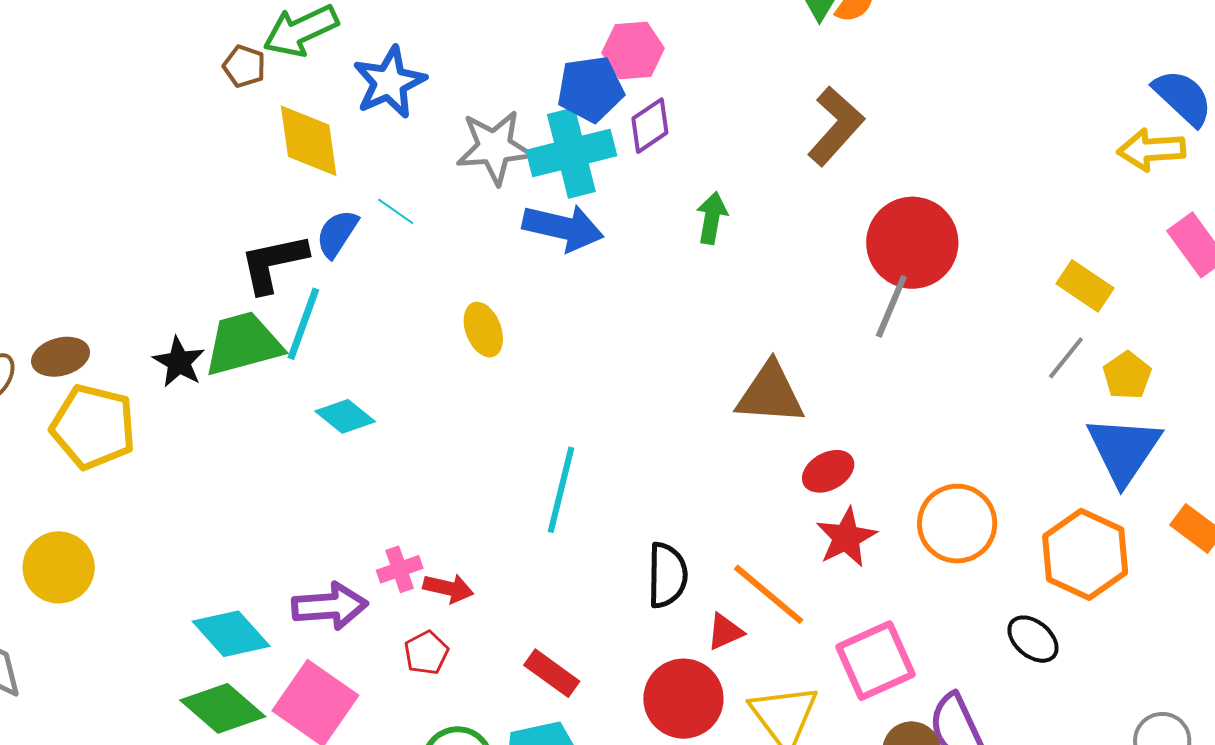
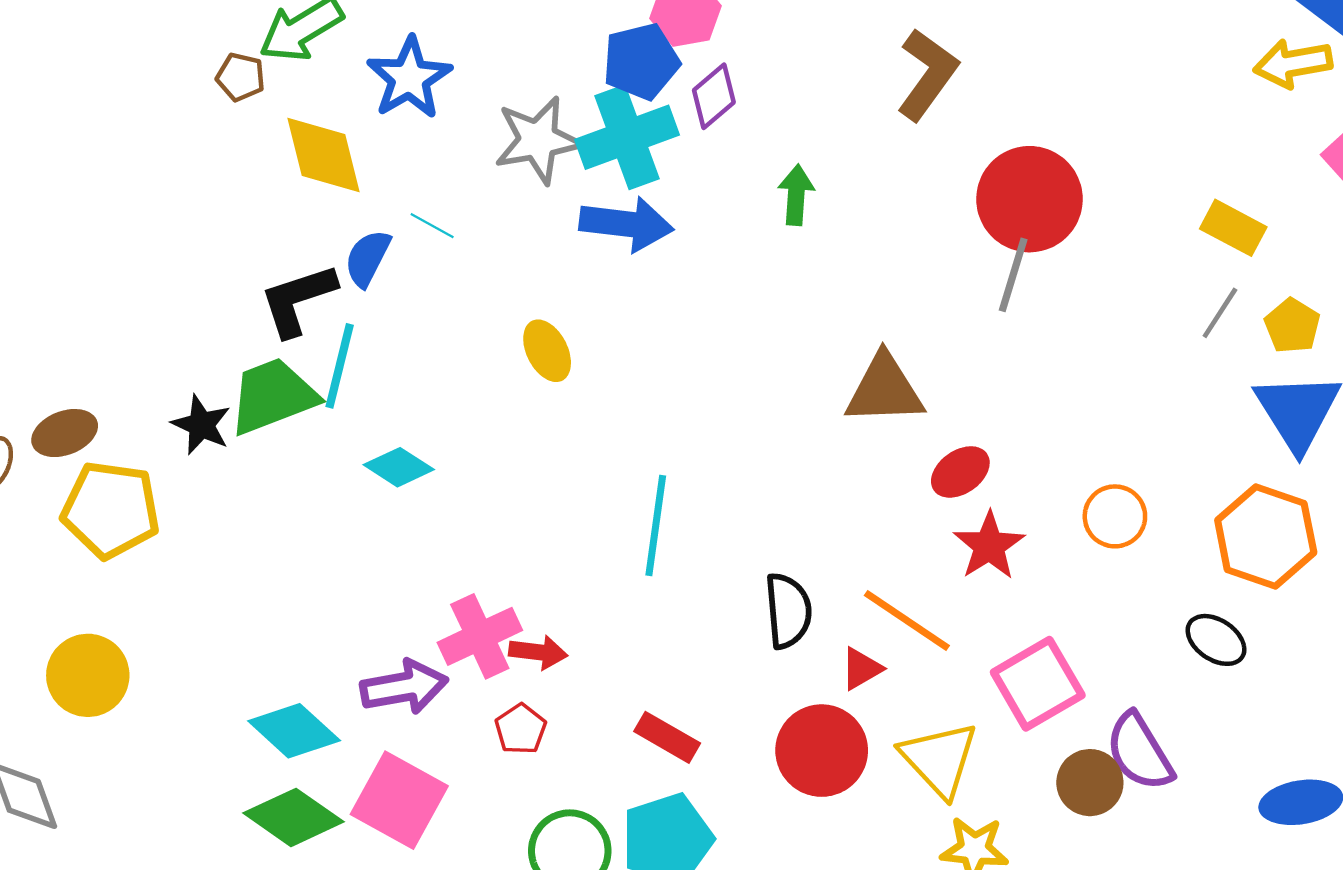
orange circle: (957, 524) -> (1115, 516), size x0.7
pink cross: (400, 569) -> (480, 636), size x1.6

